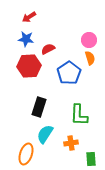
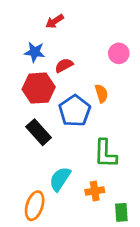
red arrow: (29, 17) -> (55, 21), moved
orange semicircle: (90, 58) -> (101, 93), moved
blue pentagon: (69, 73) -> (75, 111), moved
black rectangle: (39, 107) -> (39, 132), moved, turned -60

